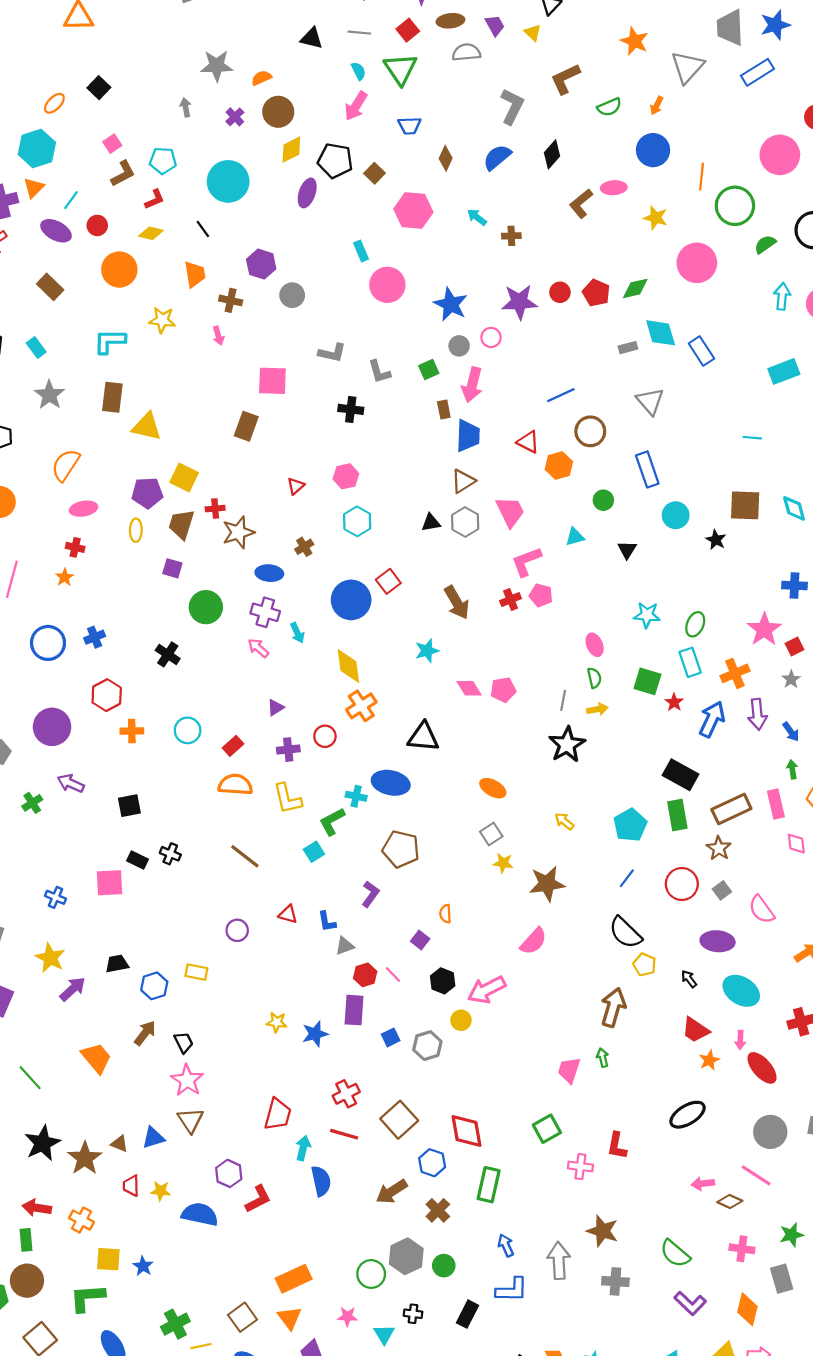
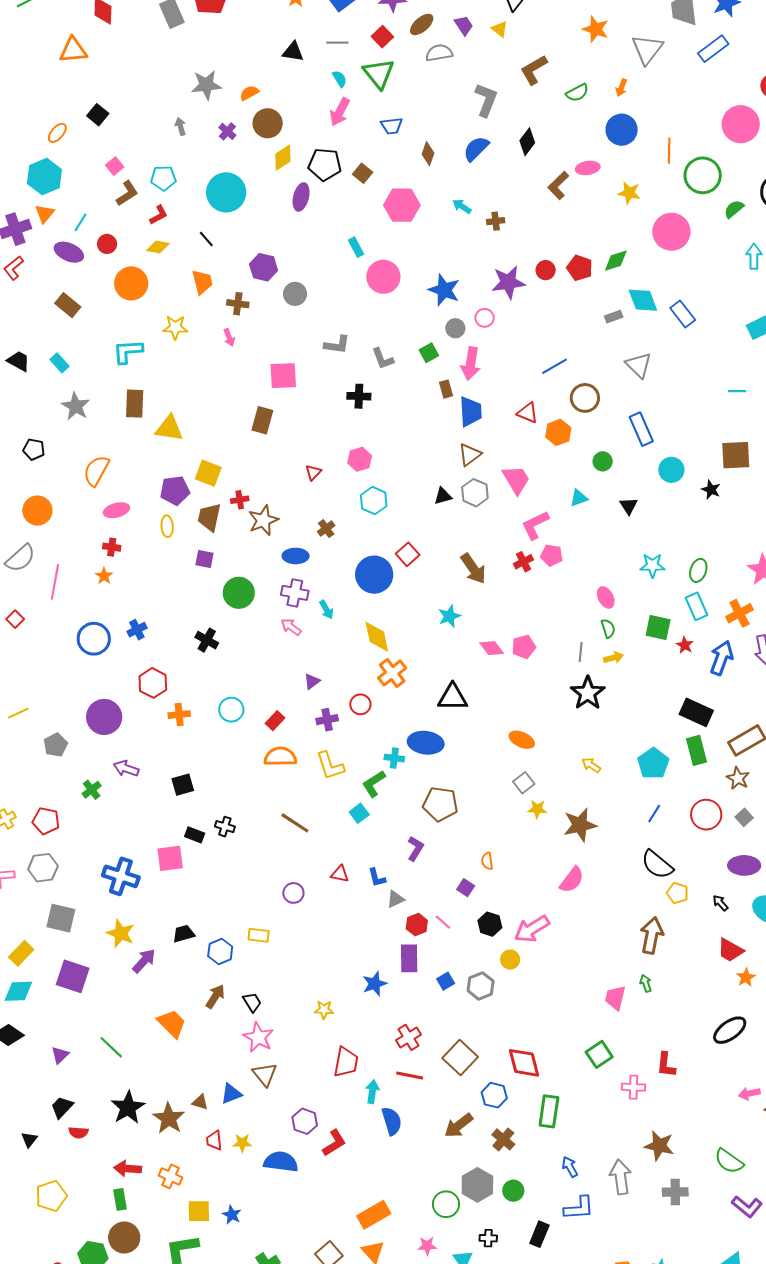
brown ellipse: (450, 21) -> (422, 24), turned -30
blue cross: (55, 897) -> (121, 876), size x1.8
yellow star: (277, 1022) -> (324, 1010), moved

